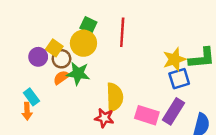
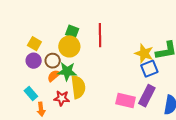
yellow square: (54, 48) -> (34, 44), moved
yellow star: (174, 59) -> (144, 53), turned -30
yellow semicircle: (115, 97) -> (78, 87), moved
orange arrow: (27, 111) -> (41, 109), moved
red star: (104, 118) -> (62, 98), moved

